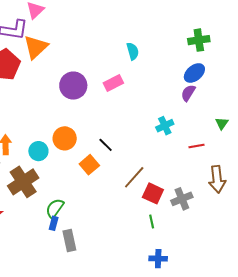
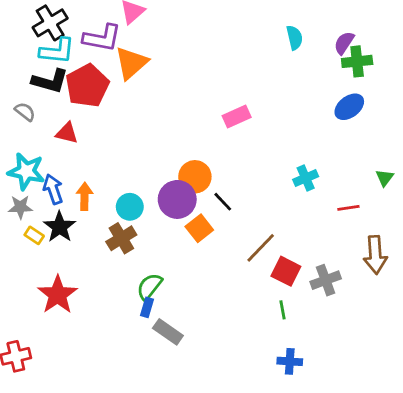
cyan semicircle: (133, 51) -> (295, 38), moved
purple circle: (73, 86) -> (177, 199), moved
purple semicircle: (188, 93) -> (344, 43), moved
orange circle: (65, 138) -> (195, 177), moved
brown cross: (23, 182) -> (121, 238), moved, size x0.7
gray rectangle: (69, 240) -> (168, 332), turned -45

